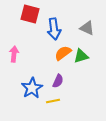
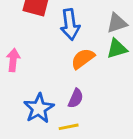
gray triangle: (87, 28) -> (117, 23), turned -42
green triangle: (81, 56) -> (117, 49), moved

